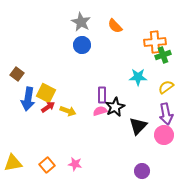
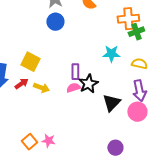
yellow semicircle: (166, 87) -> (139, 64), turned 49
yellow square: (46, 93) -> (30, 62), moved
orange square: (47, 165) -> (29, 142), moved

